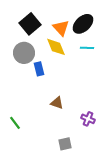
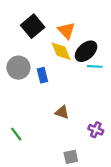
black ellipse: (83, 24) -> (86, 51), moved
cyan line: (87, 48) -> (95, 66), moved
gray circle: (24, 53) -> (18, 68), moved

